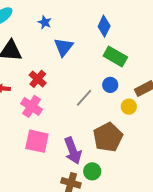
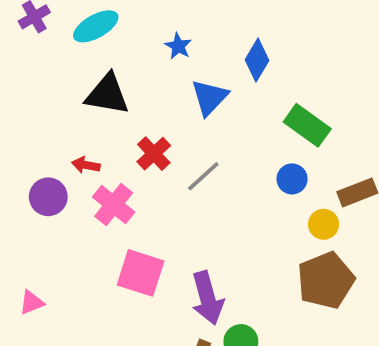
blue diamond: (104, 26) -> (257, 60), moved
gray line: (84, 98) -> (203, 176), moved
pink cross: (32, 106) -> (114, 205), moved
brown pentagon: (108, 137) -> (326, 280), moved

